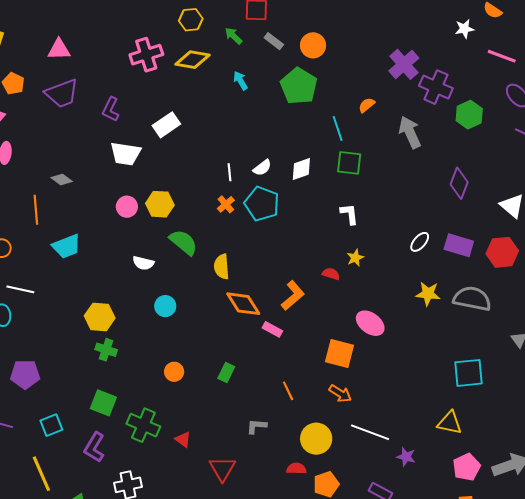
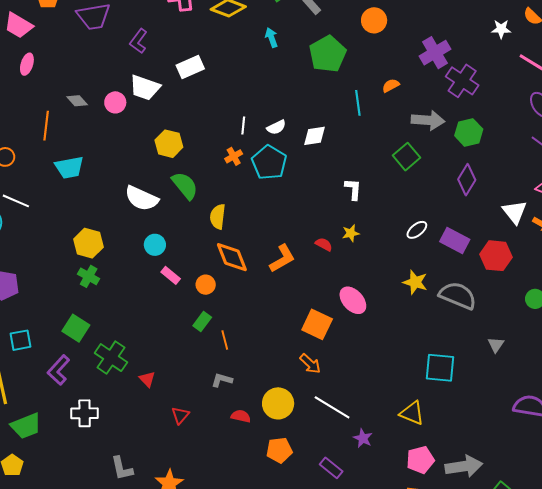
orange circle: (313, 45) -> (374, 20), moved
green hexagon: (469, 115) -> (469, 132), moved
gray arrow: (410, 132) -> (428, 120), turned 108
green square: (349, 163) -> (406, 157), moved, turned 32
pink circle: (127, 207) -> (115, 102), moved
white semicircle: (143, 263) -> (142, 198), size x1.6
pink rectangle: (272, 329) -> (171, 275), moved
orange circle: (174, 372) -> (206, 285), moved
orange line: (288, 391) -> (225, 340), moved
red triangle: (222, 469) -> (180, 415), size x0.7
red semicircle: (296, 469) -> (241, 416), moved

